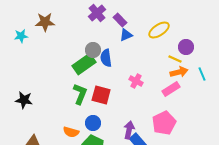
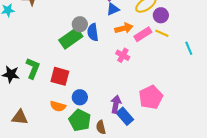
purple circle: (186, 47) -> (161, 15), moved
orange arrow: (179, 72) -> (124, 28), moved
pink rectangle: (171, 89) -> (143, 34), moved
green L-shape: (80, 94) -> (33, 68), moved
red square: (101, 95) -> (60, 76), moved

